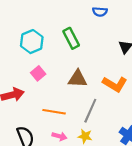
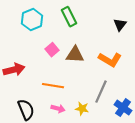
pink square: (38, 73) -> (52, 50), moved
gray line: (90, 111) -> (101, 92), moved

